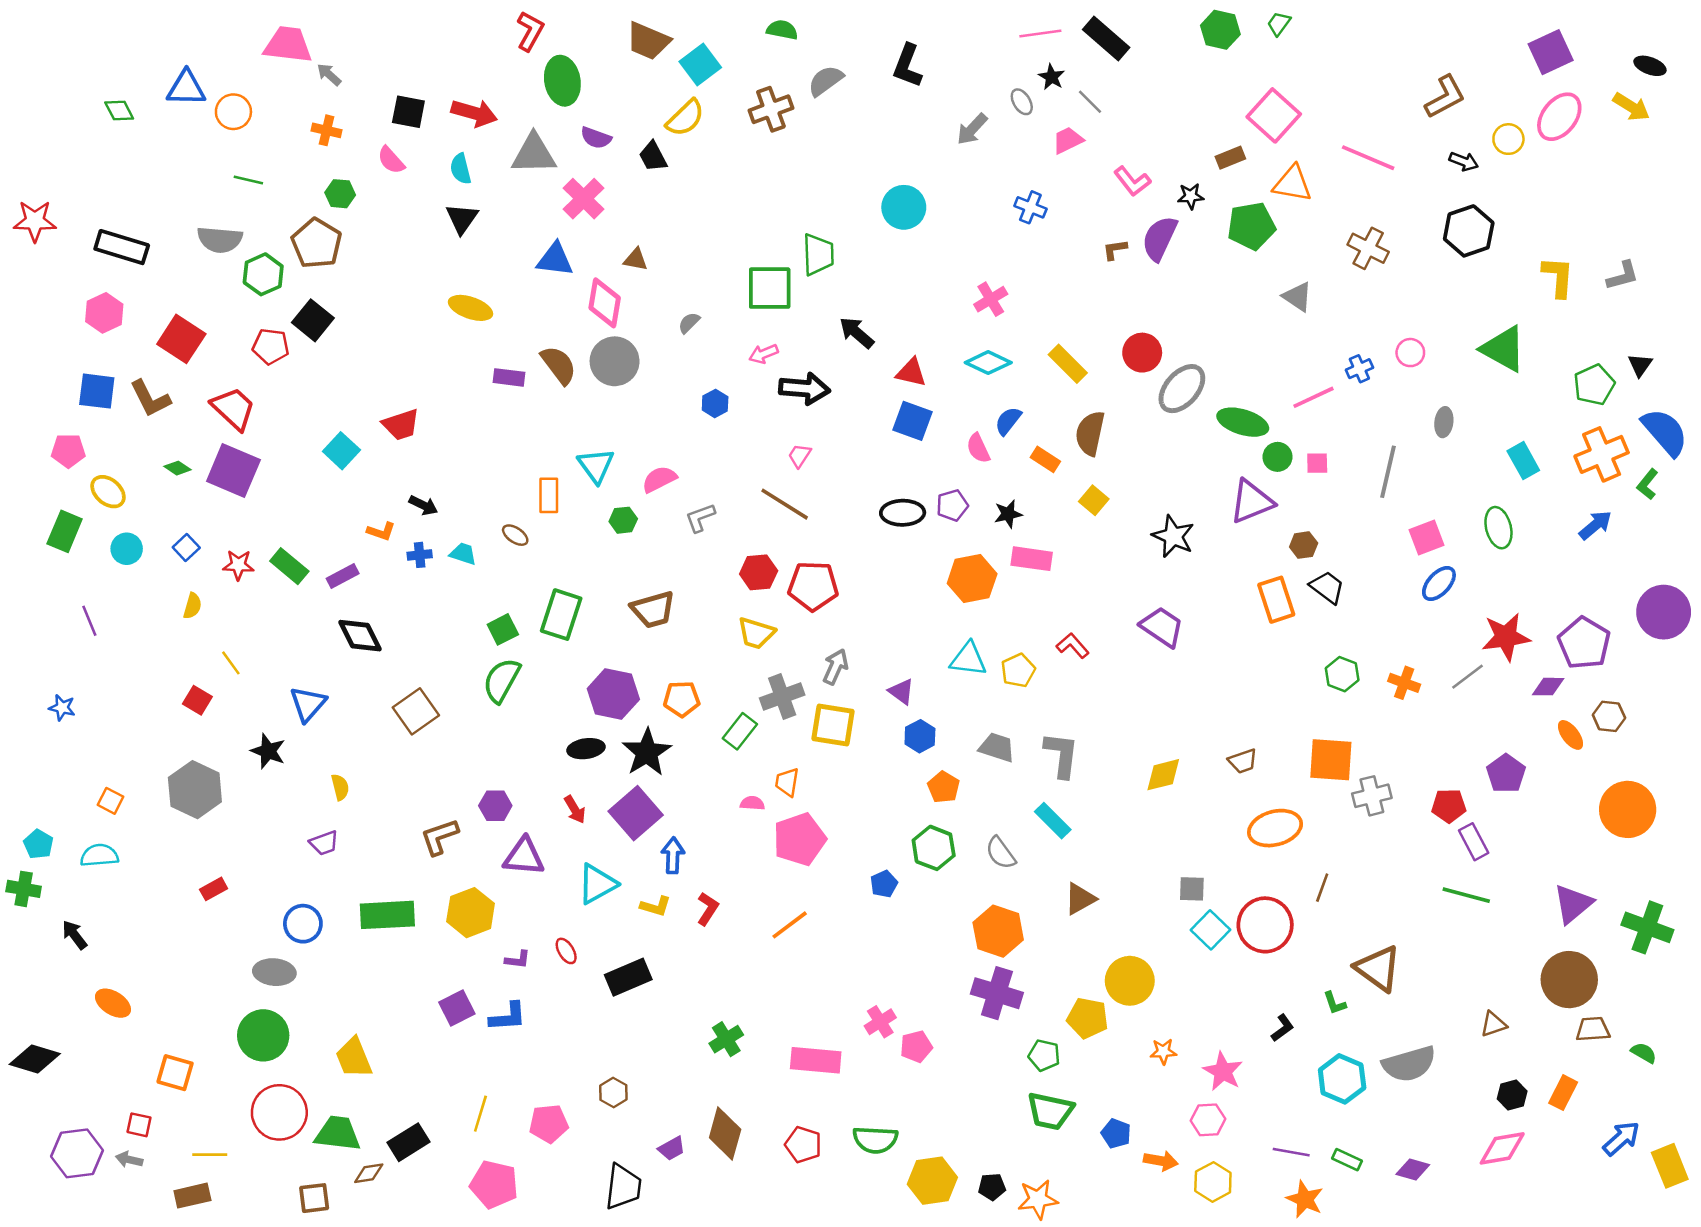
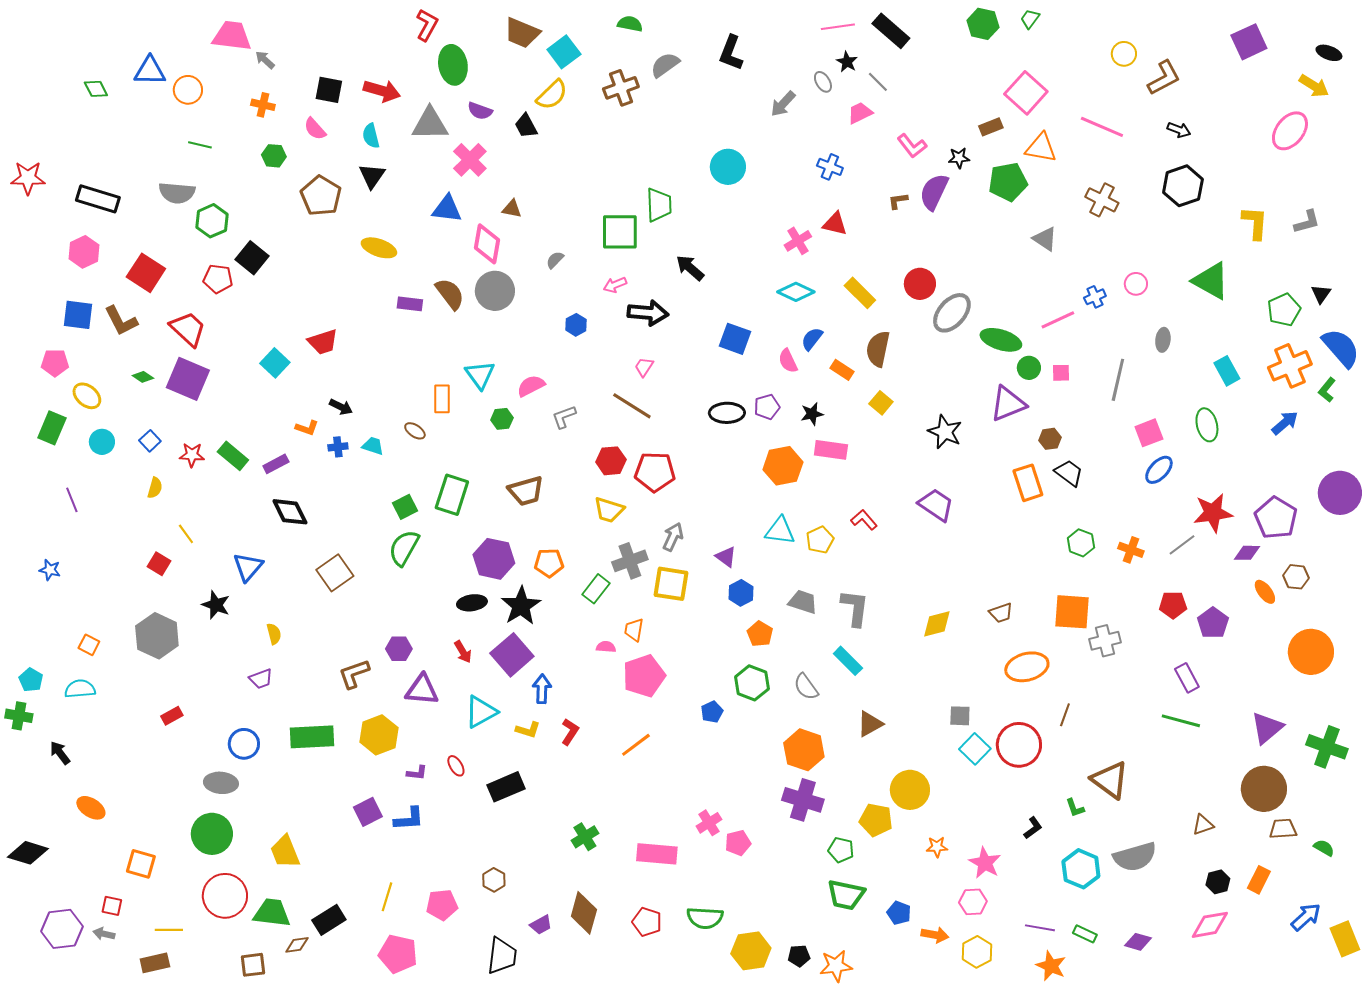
pink ellipse: (1559, 117) -> (1290, 131), moved
yellow circle: (1508, 139) -> (1124, 54), moved
brown pentagon: (317, 243) -> (321, 196), moved
red triangle: (911, 372) -> (835, 224), moved
red pentagon: (1449, 806) -> (1173, 605), moved

